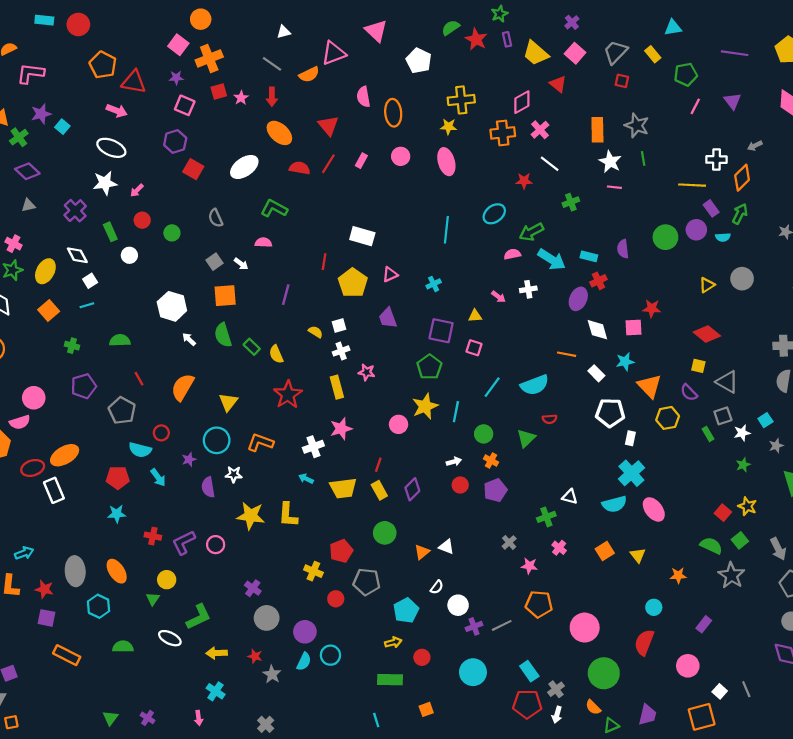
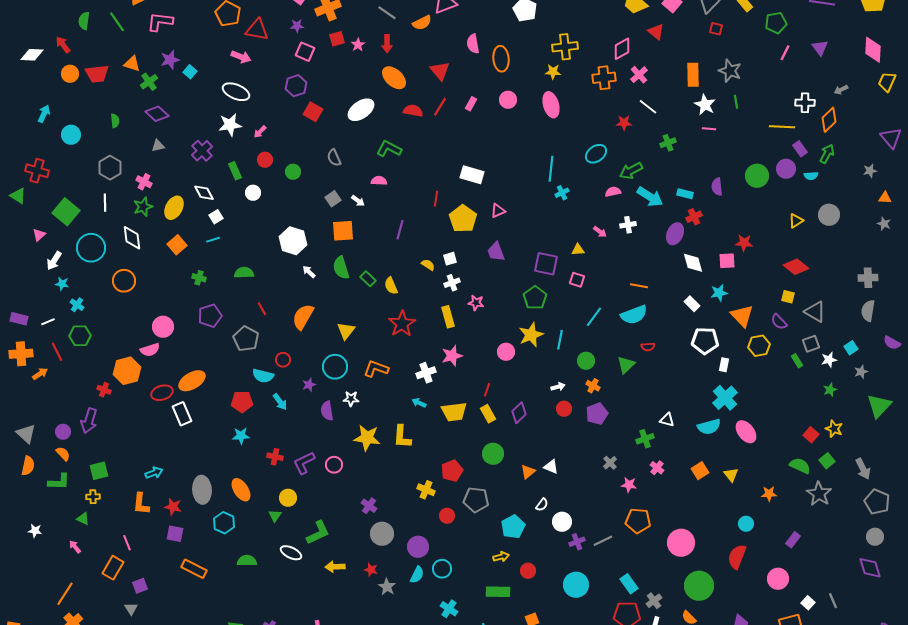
cyan cross: (434, 284) -> (562, 193), moved
orange line: (567, 354) -> (639, 286), moved
cyan cross: (216, 691) -> (449, 609), moved

